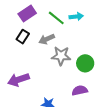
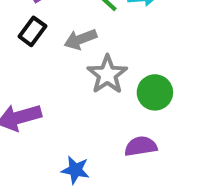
gray star: (61, 56) -> (107, 74), turned 30

